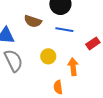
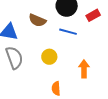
red rectangle: (93, 43) -> (93, 15), moved
orange arrow: (73, 67) -> (84, 69), moved

